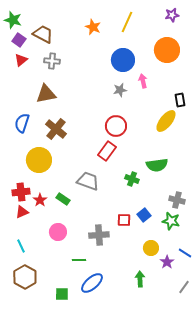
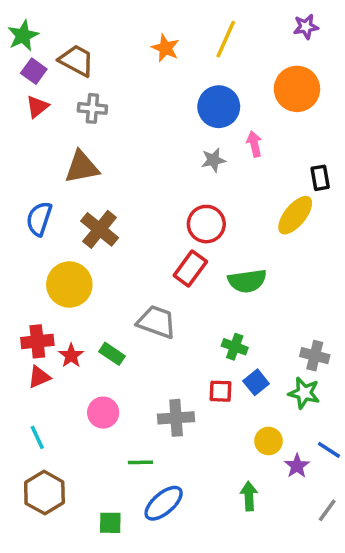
green star: (13, 20) -> (23, 36), turned 30
green semicircle: (157, 165) -> (247, 281), moved
green cross: (132, 179) -> (235, 347), moved

